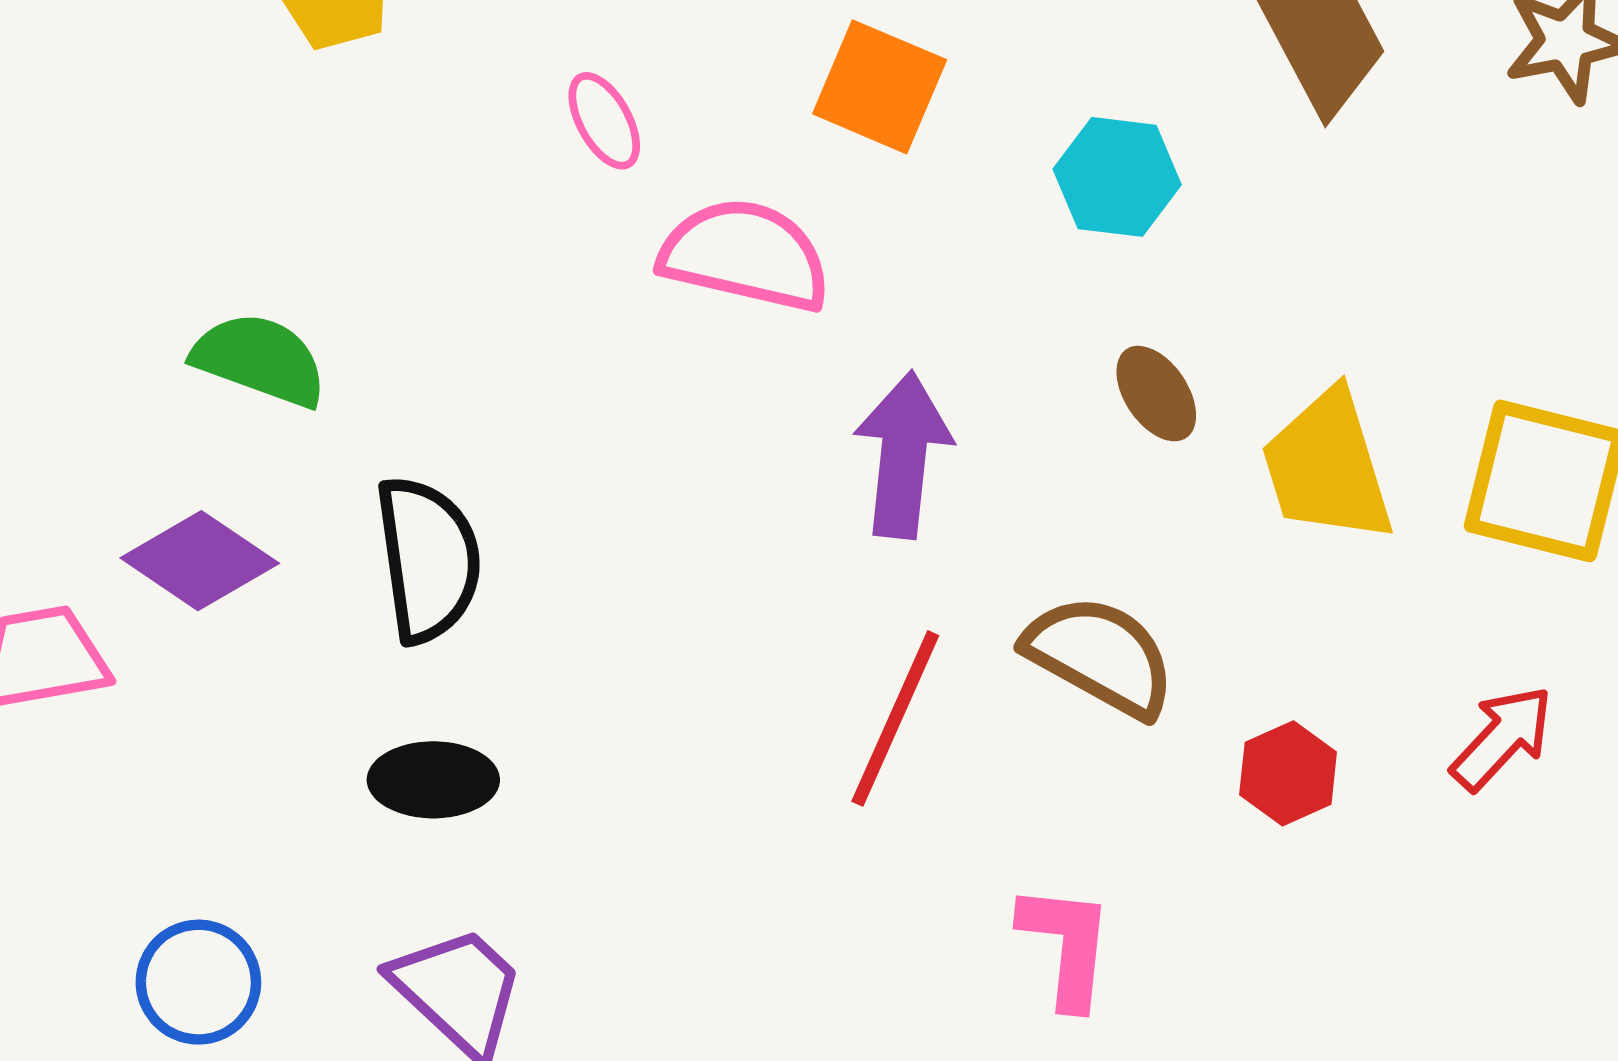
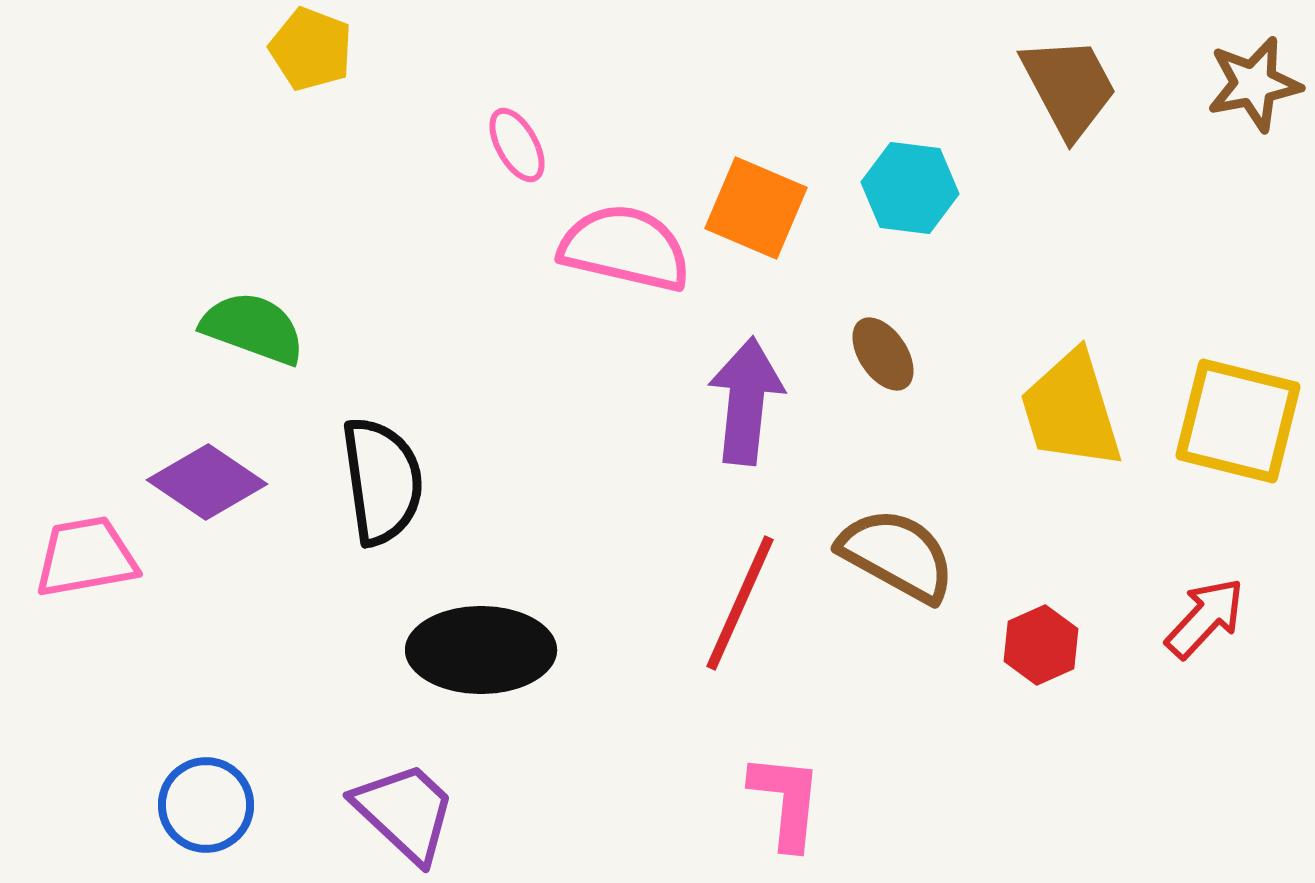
orange square: (880, 87) -> (756, 208), moved
brown ellipse: (1156, 394) -> (883, 354), moved
black ellipse: (433, 780) -> (481, 650), moved, size x1.5
pink L-shape: (1066, 946) -> (786, 801), moved

